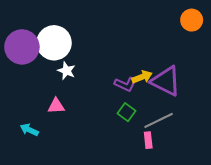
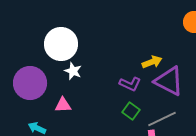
purple circle: (22, 47) -> (30, 83), moved
yellow arrow: (142, 77) -> (152, 62), moved

